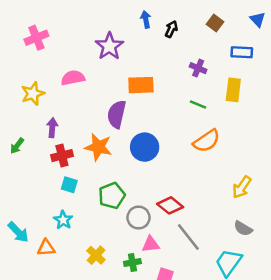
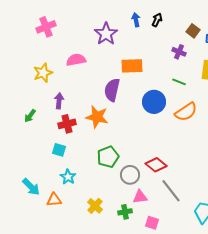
blue arrow: (146, 19) -> (136, 20), moved
brown square: (215, 23) -> (193, 31), moved
blue circle: (145, 147) -> (154, 102), moved
cyan square: (69, 185) -> (59, 150), moved

